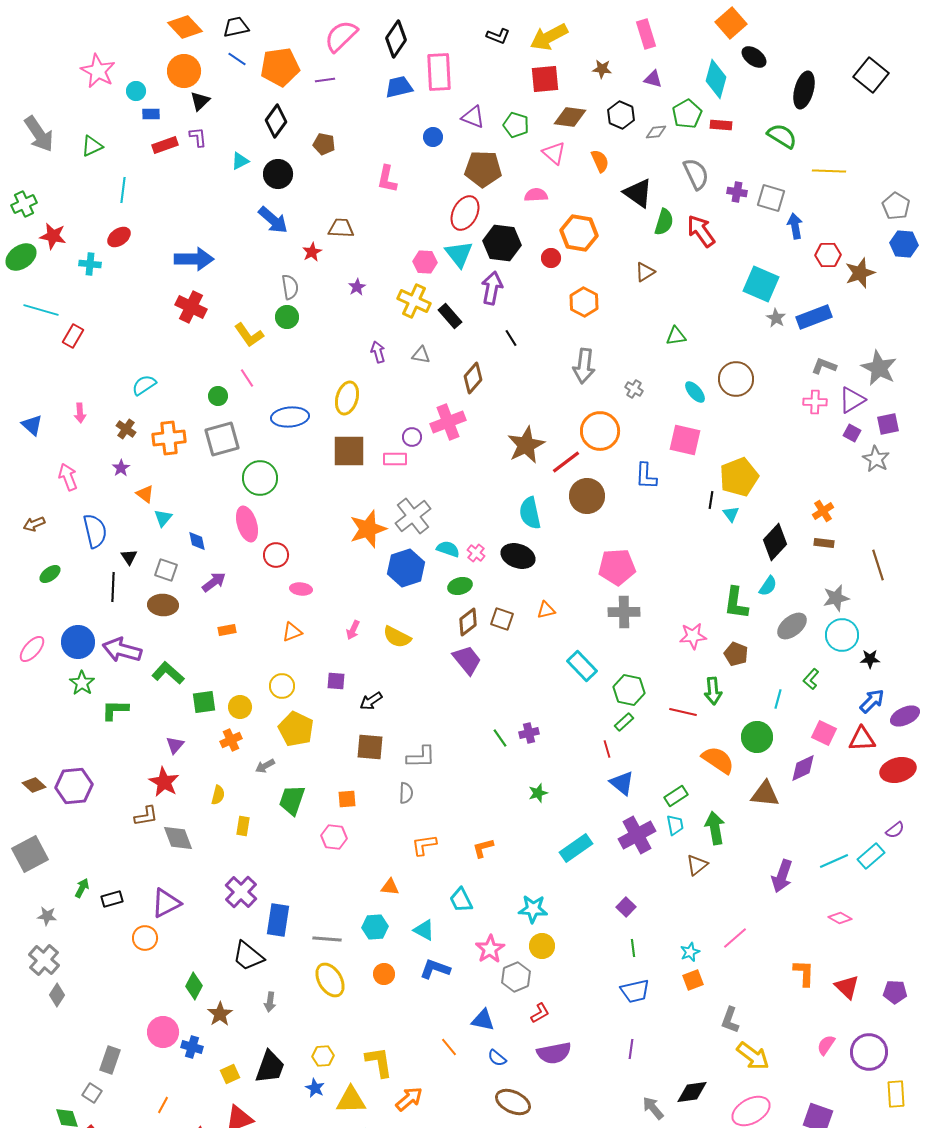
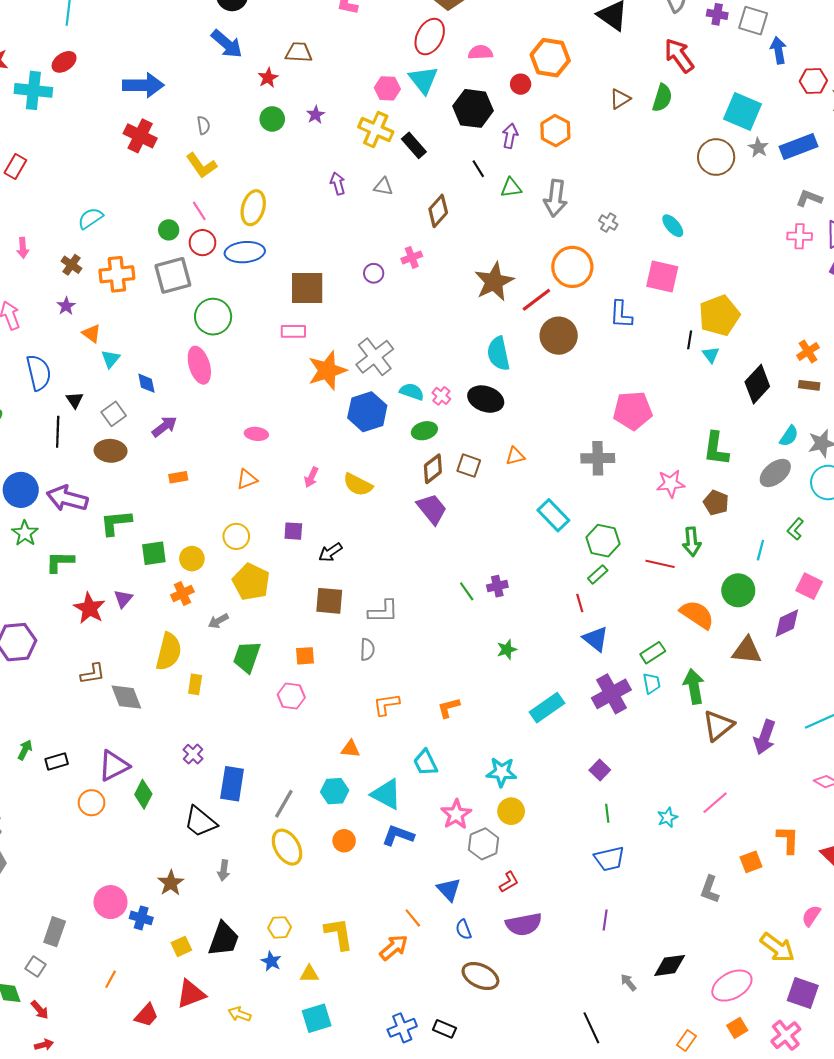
pink semicircle: (536, 195) -> (480, 52), moved
green semicircle: (664, 222) -> (662, 98), moved
black hexagon: (502, 243) -> (473, 108), moved
cyan cross: (90, 264) -> (33, 90), size x1.6
gray semicircle: (290, 287) -> (204, 125), moved, size x0.7
purple arrow: (492, 288) -> (510, 136), moved, size x0.7
green circle: (287, 317) -> (272, 119), moved
green triangle: (676, 336) -> (511, 188), moved
brown circle: (736, 379) -> (716, 157), moved
yellow ellipse: (347, 398) -> (253, 208), moved
pink cross: (448, 422) -> (412, 257), size x0.6
pink rectangle: (395, 459) -> (293, 331), moved
red circle: (276, 555) -> (202, 243), moved
pink pentagon: (617, 567) -> (633, 411), moved
gray square: (166, 570) -> (114, 414), turned 35
cyan semicircle: (768, 586) -> (789, 436), moved
green L-shape: (168, 673) -> (116, 523), turned -48
red star: (164, 782) -> (89, 608), moved
yellow semicircle: (218, 795) -> (169, 652), size x1.8
brown triangle: (697, 865) -> (718, 726), moved, size x1.4
purple cross: (241, 892) -> (193, 754), size x0.6
cyan triangle: (424, 930) -> (386, 794), size x1.4
gray line: (327, 939) -> (284, 804), turned -64
orange square: (693, 980) -> (751, 862), moved
green diamond: (194, 986) -> (143, 794), moved
blue triangle: (483, 1020) -> (449, 889), turned 35
yellow arrow: (753, 1056) -> (777, 947), moved
blue semicircle: (497, 1058) -> (464, 930), turned 30
orange arrow: (409, 1099) -> (394, 947), moved
yellow triangle: (351, 1100) -> (309, 974), size x0.6
gray arrow: (653, 1108) -> (628, 982), size x0.7

